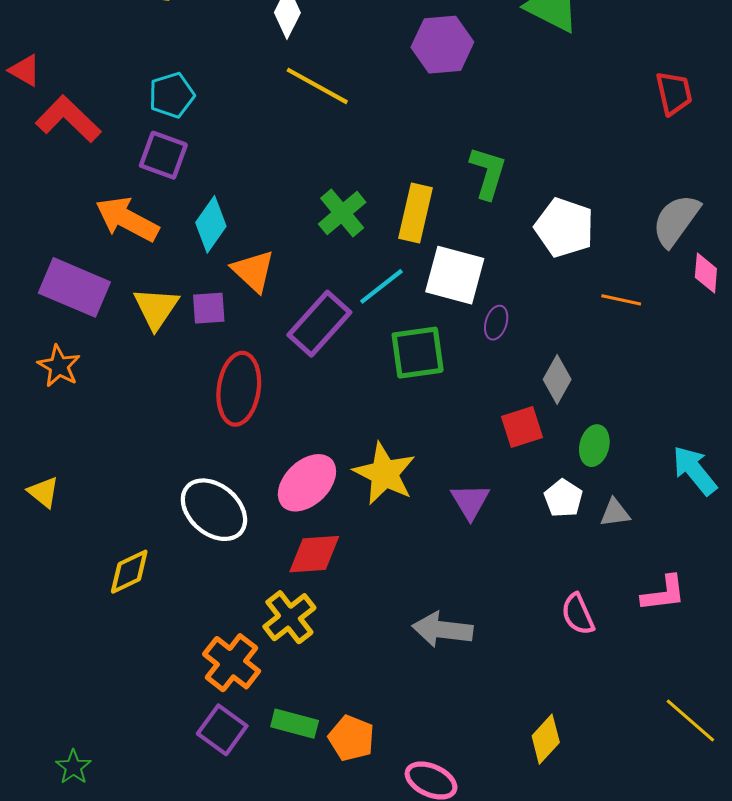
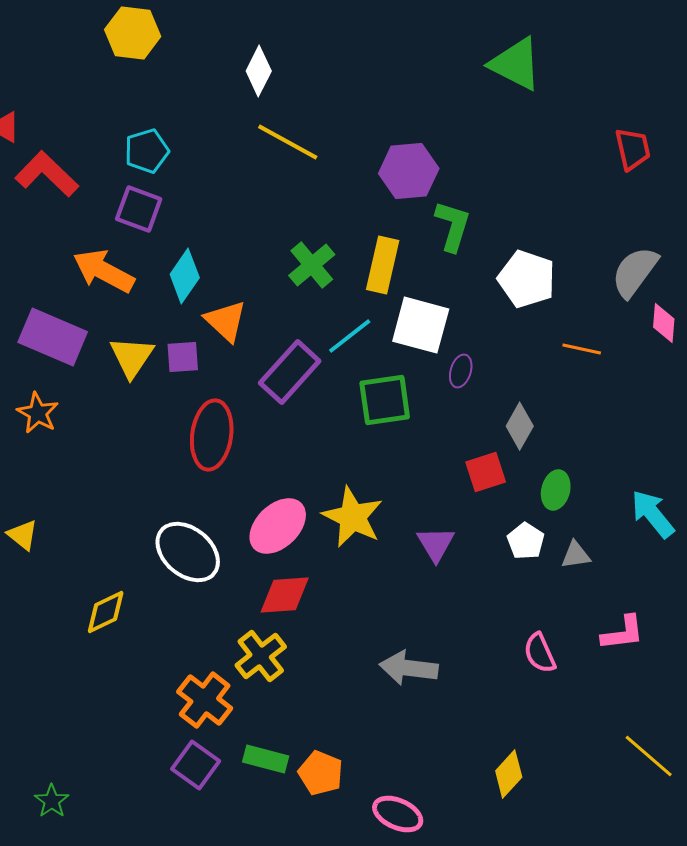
purple hexagon: (442, 45) -> (409, 171), moved

